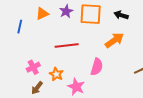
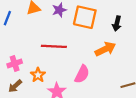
black arrow: (121, 15) -> (117, 24), turned -104

